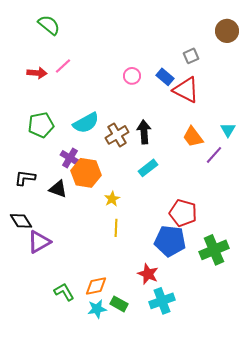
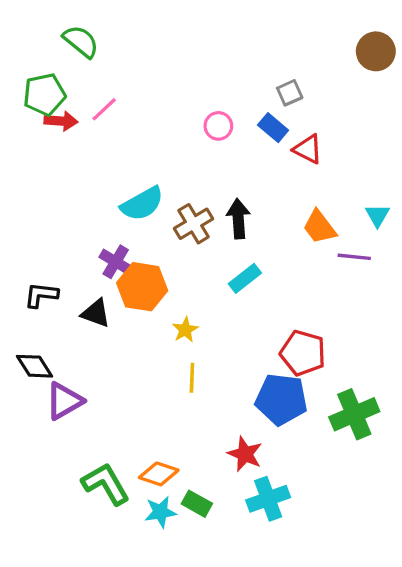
gray square: (191, 56) -> (290, 93), moved
red triangle: (186, 90) -> (308, 149), size x0.7
green pentagon: (41, 125) -> (44, 94), moved
purple line: (214, 155) -> (354, 257), turned 54
orange diamond: (96, 286) -> (159, 474), turned 30
green L-shape: (64, 292) -> (106, 484), size x1.4

